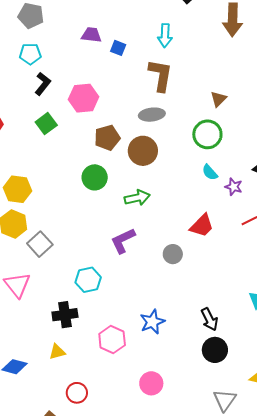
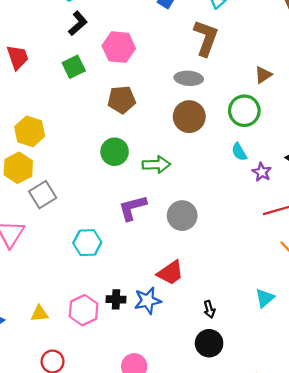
brown pentagon: (107, 138) -> (122, 100), moved
brown circle: (143, 151) -> (189, 117), moved
green circle: (95, 177) -> (115, 152), moved
red trapezoid: (202, 226) -> (170, 273), moved
gray circle: (173, 254) -> (182, 216), moved, size x1.4
black cross: (65, 315) -> (116, 299), moved, size x0.7
black arrow: (209, 319) -> (209, 309), size x0.7
pink hexagon: (112, 339) -> (84, 310), moved

